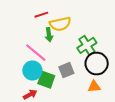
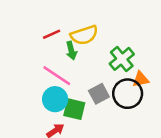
red line: (41, 15) -> (52, 34), moved
black circle: (97, 64) -> (128, 94), moved
orange triangle: (94, 86) -> (141, 79), moved

